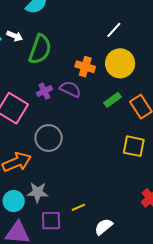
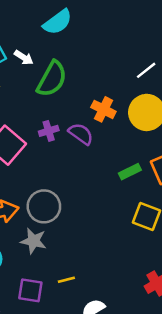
green rectangle: (113, 100) -> (130, 172), moved
gray circle: (49, 138) -> (44, 206), moved
gray star: (38, 192) -> (34, 241), moved

